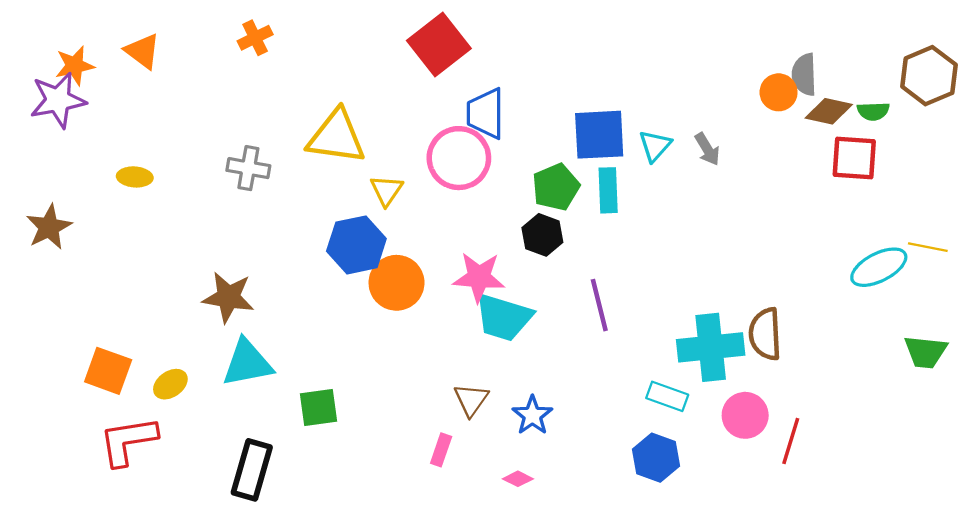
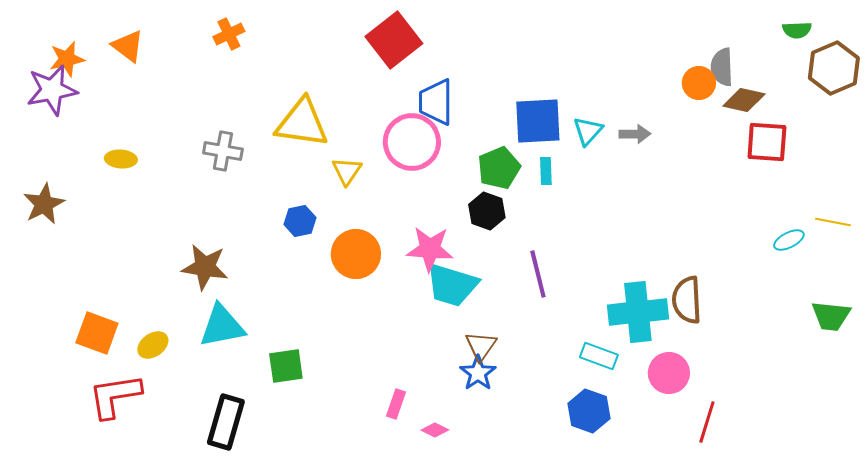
green semicircle: (873, 111) -> (797, 30), moved
gray arrow: (707, 149) -> (635, 134), turned -60
cyan rectangle: (608, 190) -> (546, 171), size x0.7
blue hexagon: (356, 245) -> (300, 221), moved, size x0.6
cyan ellipse: (879, 267) -> (789, 240), size x0.6
brown triangle: (471, 400) -> (481, 346), moved
red line: (791, 441) -> (707, 422), moved
pink diamond: (518, 479) -> (435, 430), moved

